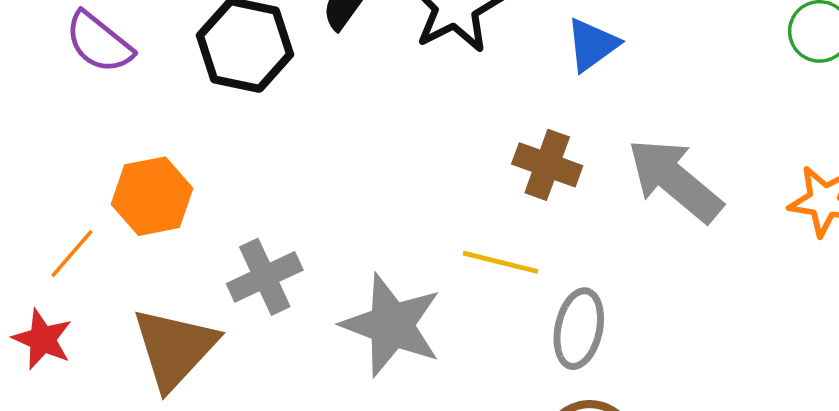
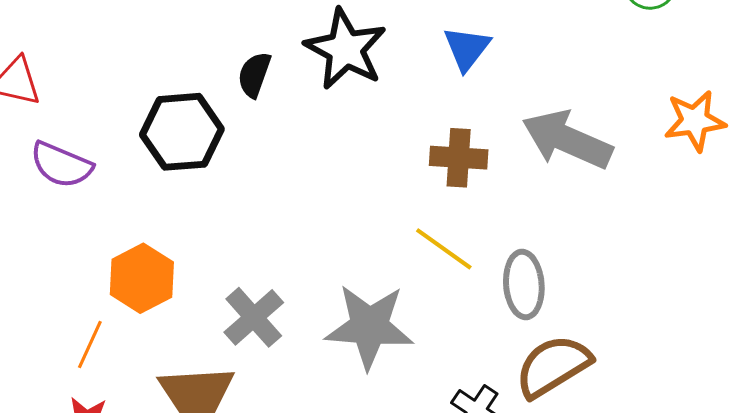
yellow line: (501, 262) -> (444, 249), turned 38

